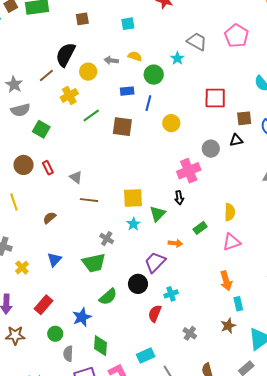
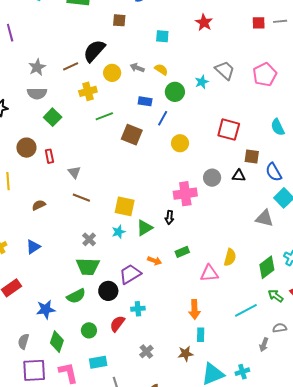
yellow semicircle: (230, 212) -> (230, 257), moved
green trapezoid: (94, 263) -> (88, 266), moved
green circle: (55, 334) -> (89, 330), moved

